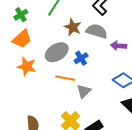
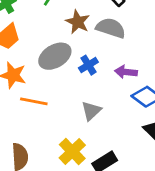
purple arrow: (118, 46) -> (126, 72), moved
orange line: (65, 78) -> (34, 101), moved

